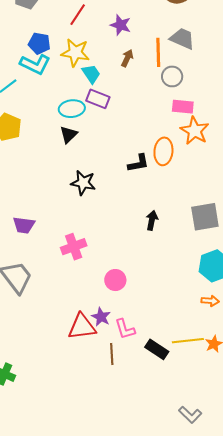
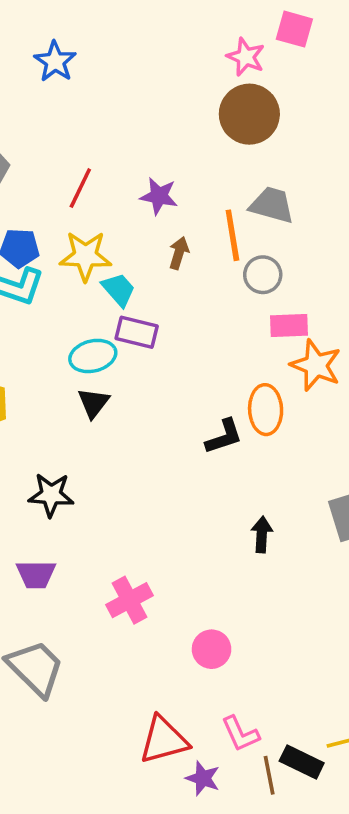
black star: (83, 183) -> (51, 495), moved
purple star: (101, 317) -> (203, 778), moved
brown line: (112, 354) -> (269, 775), moved

